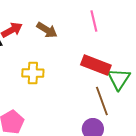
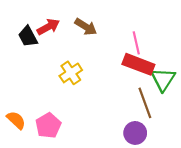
pink line: (94, 21) -> (136, 43), moved
yellow cross: (33, 73) -> (71, 73), turned -35

